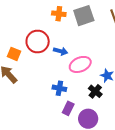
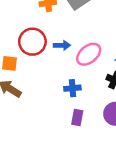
purple rectangle: (68, 108) -> (77, 117), moved

